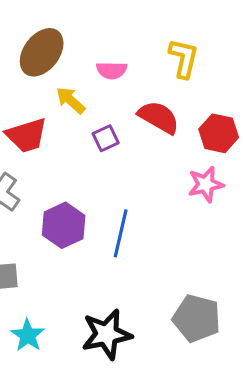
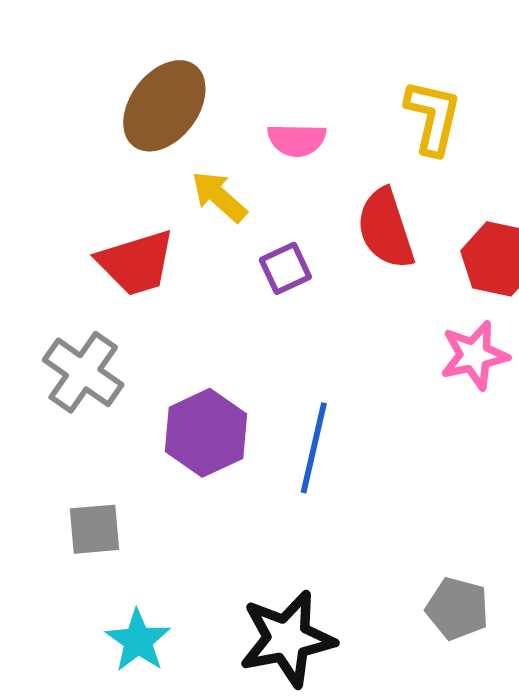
red semicircle: (159, 117) -> (386, 229), turned -138
gray pentagon: (197, 318) -> (457, 609), size x0.7

